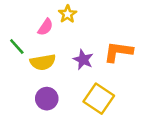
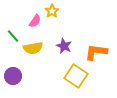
orange L-shape: (118, 52) -> (96, 52), moved
purple circle: (47, 99) -> (13, 76), moved

